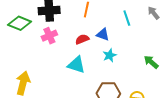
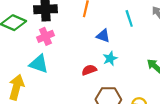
red semicircle: (82, 39) -> (89, 70), moved
cyan triangle: (76, 65) -> (39, 64), moved

